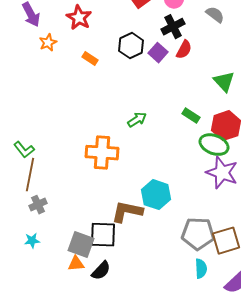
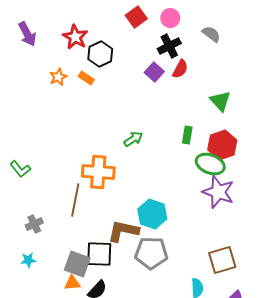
orange star: (48, 43) -> (58, 77), moved
black hexagon: (131, 46) -> (100, 54), moved
green rectangle: (191, 116) -> (187, 135), turned 66
brown line: (30, 175) -> (75, 200), moved
gray pentagon: (198, 234) -> (151, 253), moved

